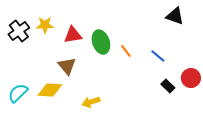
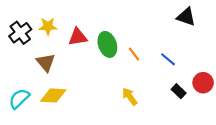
brown triangle: (67, 66) -> (46, 62), moved
yellow arrow: (91, 102) -> (130, 97), moved, turned 72

